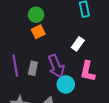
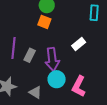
orange square: (38, 32) -> (44, 22), turned 32
pink L-shape: (88, 71) -> (79, 86), moved

